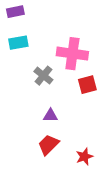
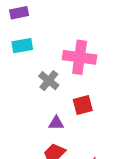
red square: (87, 85) -> (83, 105), moved

